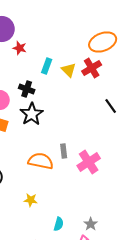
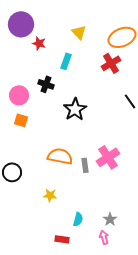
yellow triangle: (69, 70) -> (79, 32), moved
black star: (32, 114) -> (75, 109), moved
gray rectangle: (64, 151) -> (85, 165), moved

